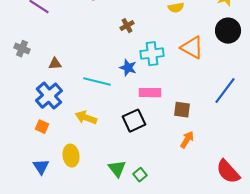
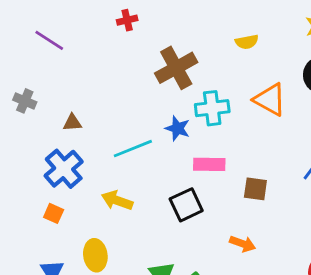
brown cross: (127, 26) -> (176, 68), size x2.0
cyan line: (97, 82) -> (133, 149), turned -36
orange arrow: (187, 140) -> (242, 244), moved, turned 78

